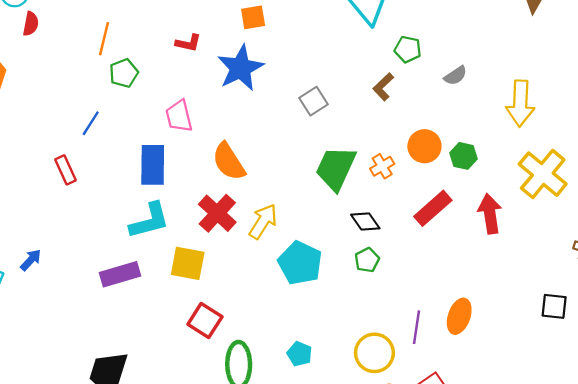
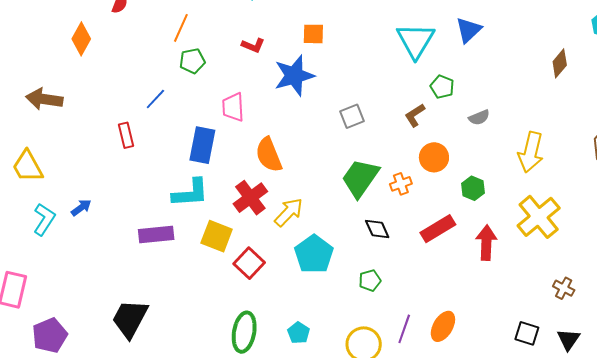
orange circle: (424, 146) -> (434, 157), moved
green pentagon: (367, 260) -> (370, 280), moved
red square: (205, 321) -> (249, 263), moved

